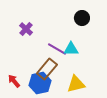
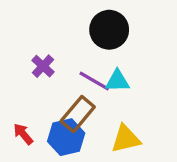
black circle: (82, 18) -> (109, 30), moved, size x1.5
purple cross: (26, 29) -> (43, 66), moved

